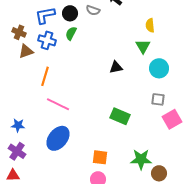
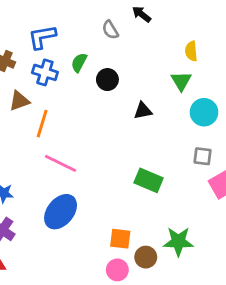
gray semicircle: (93, 10) -> (110, 30), turned 40
black circle: (70, 13) -> (107, 80), moved
brown triangle: (26, 51) -> (19, 101), moved
brown circle: (159, 173) -> (146, 257), moved

